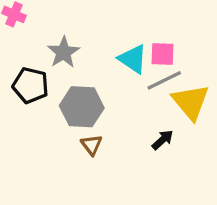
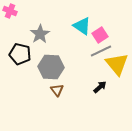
pink square: (163, 54) -> (100, 35), turned -35
cyan triangle: (133, 59) -> (82, 26), moved

